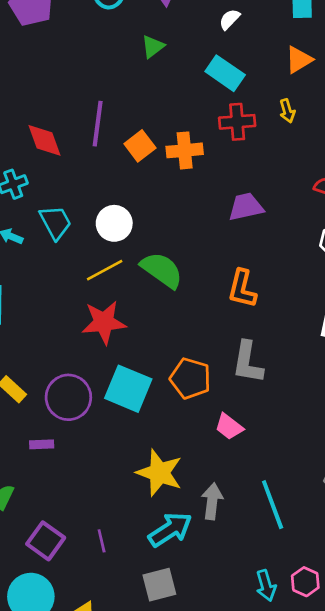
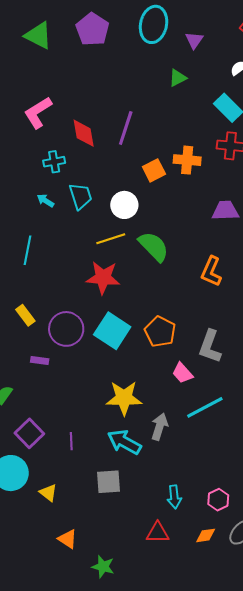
orange square: (140, 146) -> (154, 170), moved
gray L-shape: (248, 362) -> (210, 346), moved
yellow star: (159, 473) -> (124, 398), turned -30
cyan line: (273, 505) -> (205, 407), moved, turned 72
cyan arrow: (170, 530) -> (124, 442), turned -128
cyan arrow: (266, 586) -> (174, 497), moved

